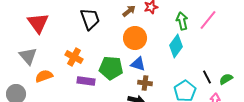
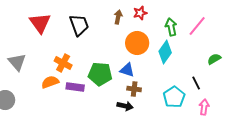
brown arrow: (129, 11) -> (118, 17), turned -40
red triangle: (38, 23) -> (40, 23), moved
orange circle: (135, 38) -> (137, 43), moved
orange semicircle: (44, 76) -> (50, 82), moved
green semicircle: (226, 79) -> (214, 59), moved

